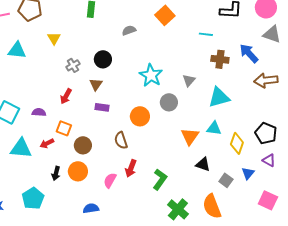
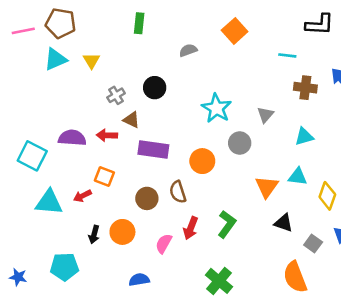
cyan triangle: (17, 50) -> (55, 59), moved, turned -30
brown triangle: (96, 84) -> (131, 120), moved, turned -40
red arrow: (66, 96) -> (107, 135), turned 63
cyan triangle: (219, 97) -> (304, 137), size x0.7
purple rectangle: (102, 107) -> (153, 149), size x1.6
purple semicircle: (39, 112) -> (72, 138), moved, size x1.5
brown circle: (83, 145) -> (147, 198), moved
green L-shape: (160, 179) -> (227, 224), moved
cyan pentagon: (33, 198) -> (64, 267), turned 30
green cross: (178, 209) -> (219, 281), moved

